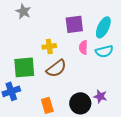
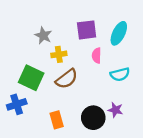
gray star: (23, 11) -> (43, 36), moved
cyan semicircle: (104, 51) -> (120, 74), moved
green square: (24, 67) -> (31, 78), turned 30

